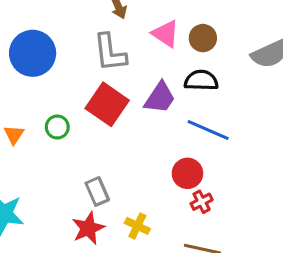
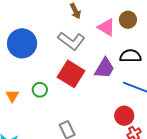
brown circle: (203, 38) -> (128, 20), moved
gray L-shape: (110, 53) -> (71, 41), turned -44

